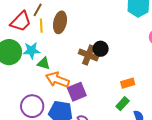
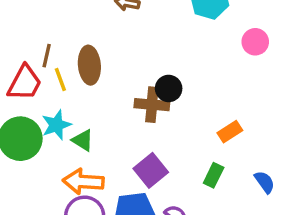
green triangle: (44, 63) -> (83, 140), turned 32
orange arrow: (57, 80) -> (83, 182), moved
green rectangle: (123, 104) -> (214, 175), moved

